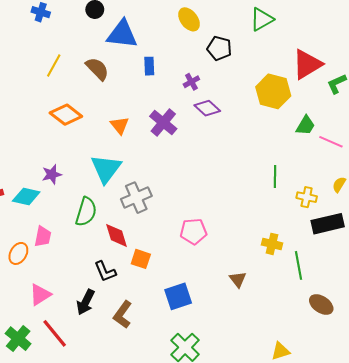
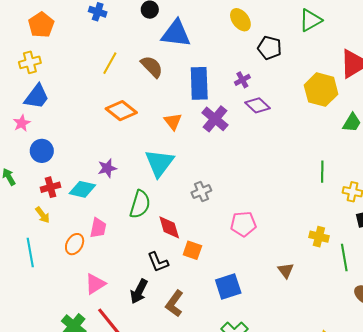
blue rectangle: (149, 66) -> (199, 83), moved, size x1.8
gray cross: (136, 198) -> (201, 191), moved, size x0.7

